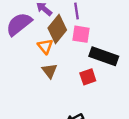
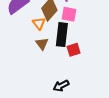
black rectangle: (104, 56) -> (62, 35), moved, turned 75

